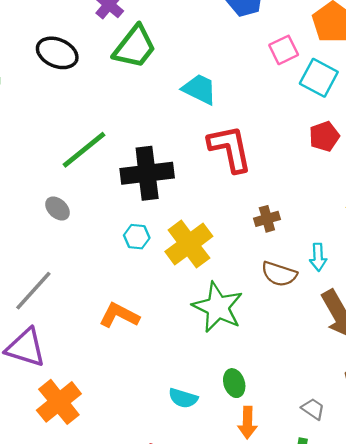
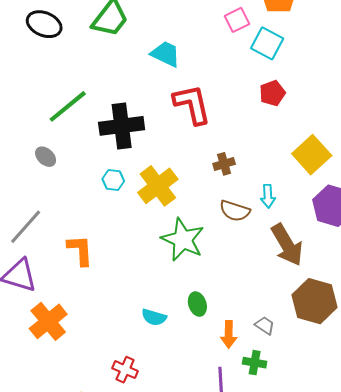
orange L-shape: (119, 315) -> (80, 250), moved, turned 60
orange arrow: (247, 423) -> (229, 334), moved

